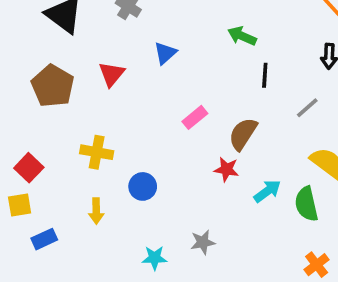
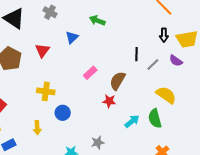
green arrow: (242, 36) -> (97, 20), moved
black line: (265, 75) -> (137, 54), moved
yellow cross: (97, 152) -> (46, 91), moved
cyan arrow: (267, 191) -> (132, 121), moved

